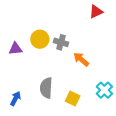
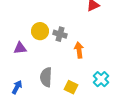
purple triangle: (15, 49) -> (20, 48), moved
orange arrow: (81, 59) -> (79, 50), turned 42

